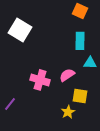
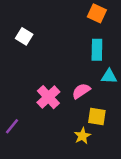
white square: (20, 30) -> (24, 36), size x0.6
pink cross: (40, 80) -> (48, 97), turned 30

